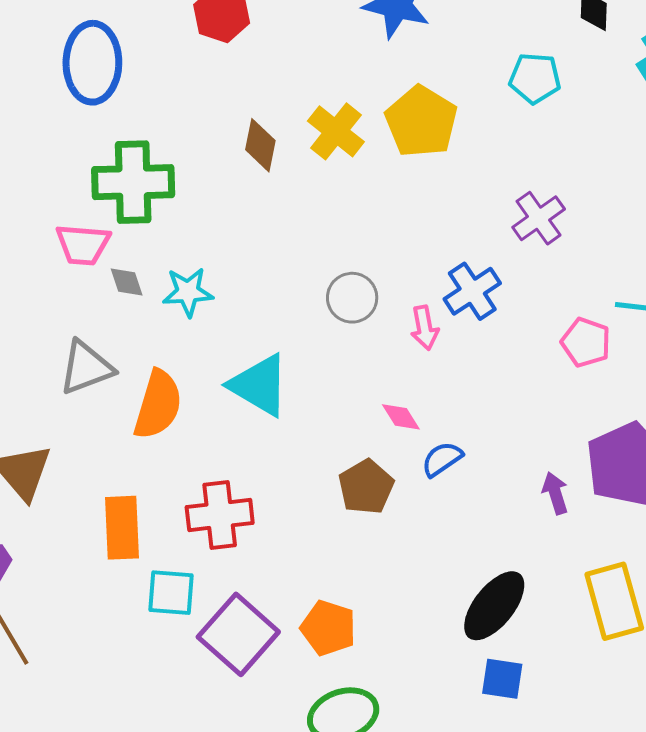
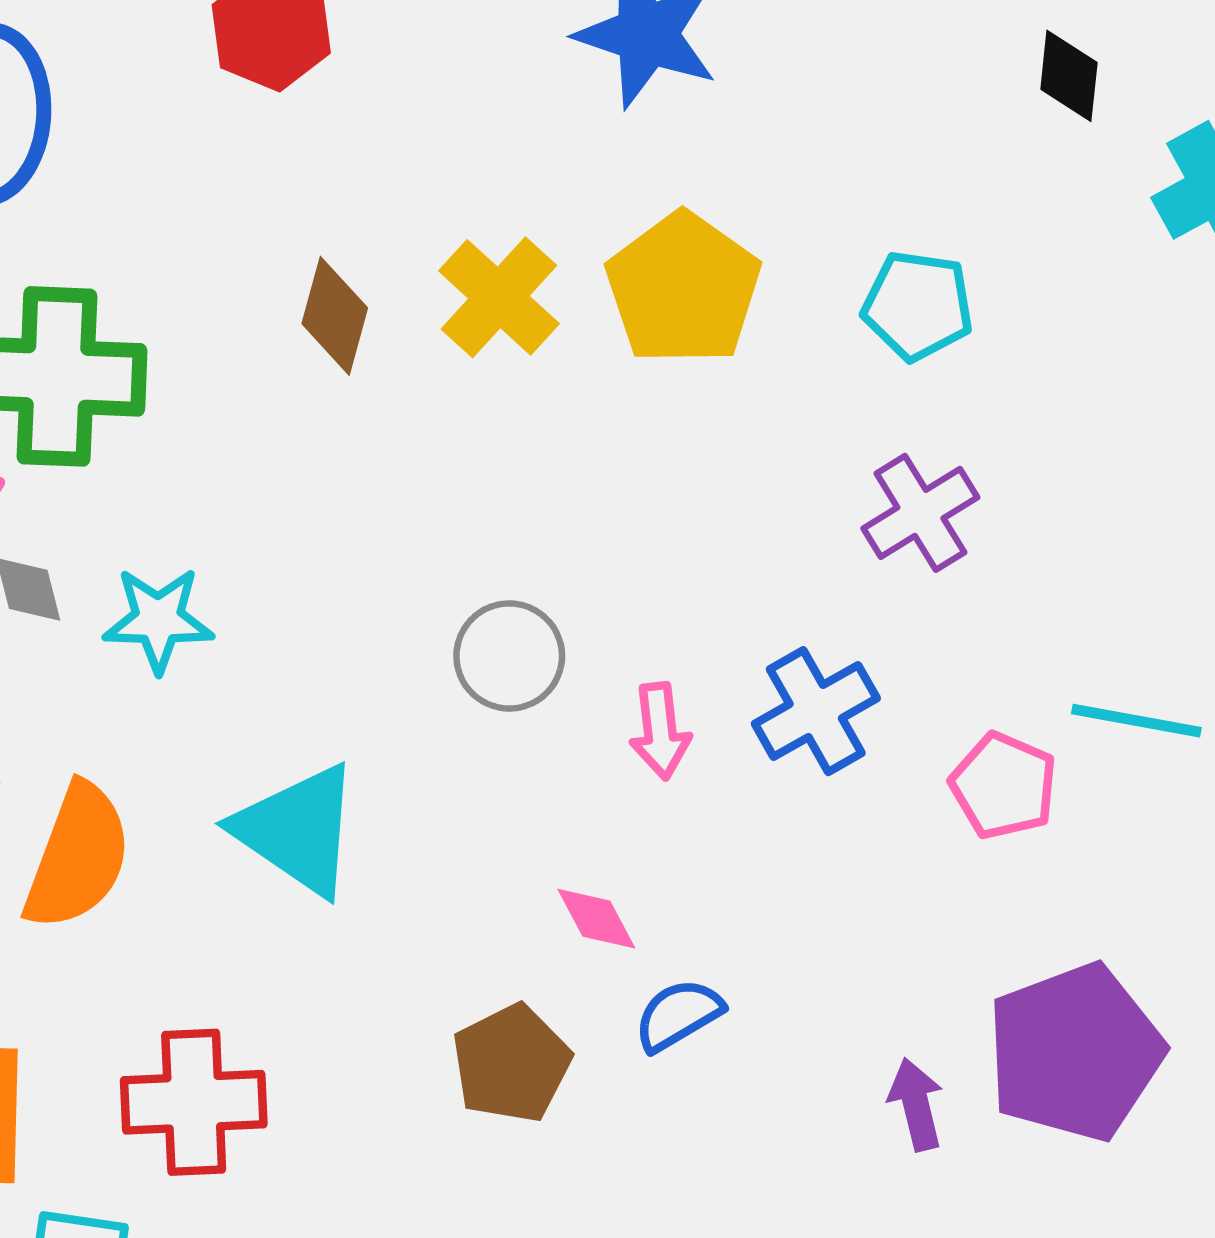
cyan pentagon: (535, 78) -> (918, 306), moved
blue cross: (472, 291) -> (816, 711), moved

